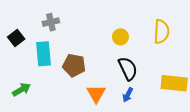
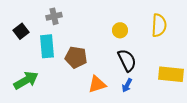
green arrow: (21, 90) -> (26, 80), size x1.4
orange triangle: (96, 94) -> (97, 84), turned 42

